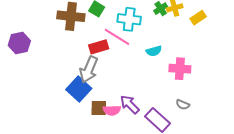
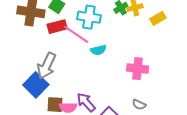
red rectangle: (99, 47) -> (57, 27), moved
cyan semicircle: (154, 51) -> (98, 50), moved

